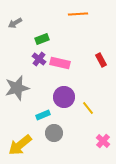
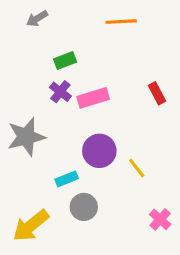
gray arrow: (15, 23) -> (37, 18), moved
pink rectangle: (60, 63) -> (93, 98), turned -30

